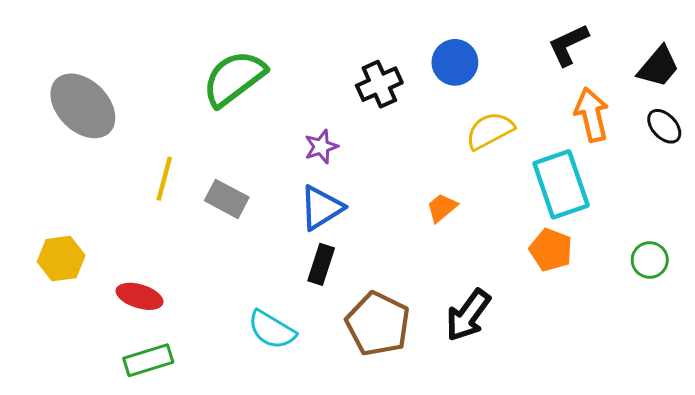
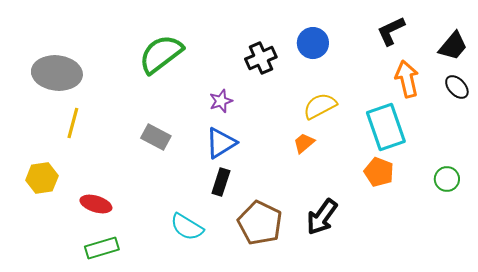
gray ellipse: (83, 106) -> (57, 73), turned -39
yellow semicircle: (490, 131) -> (320, 106), moved
yellow line: (164, 179) -> (73, 123), moved

